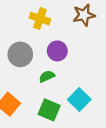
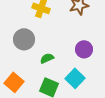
purple circle: (57, 51) -> (84, 49), moved

